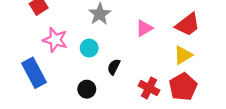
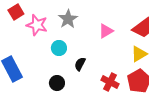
pink star: (55, 40) -> (37, 25), moved

